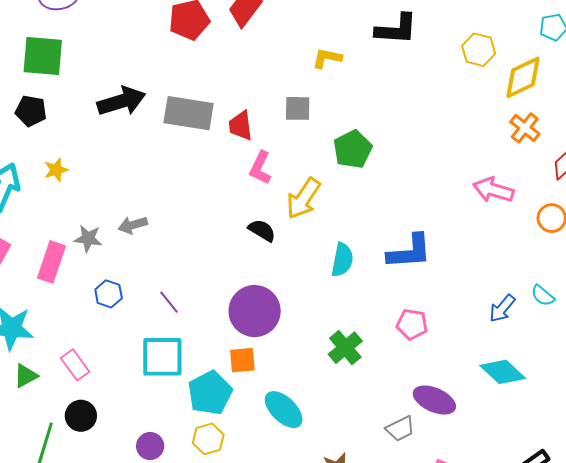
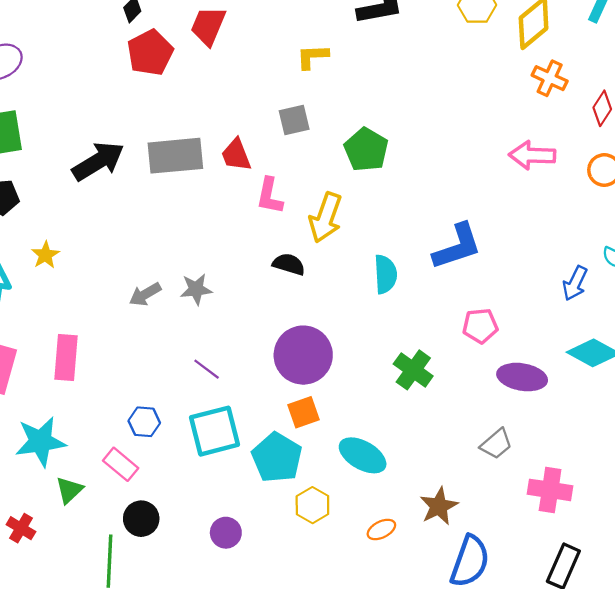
gray star: (88, 239) -> (196, 289), moved
blue hexagon: (109, 294) -> (144, 422), moved
purple ellipse: (434, 400) -> (522, 377), moved
yellow hexagon: (208, 439) -> (312, 505), moved

